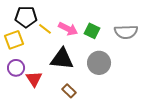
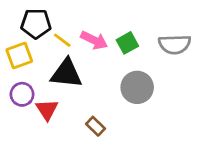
green square: (92, 31) -> (127, 43), turned 35
black triangle: (62, 59) -> (66, 74), moved

